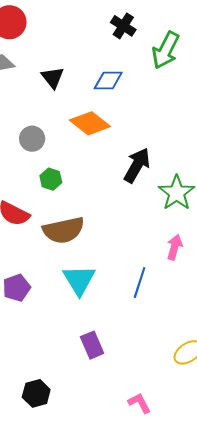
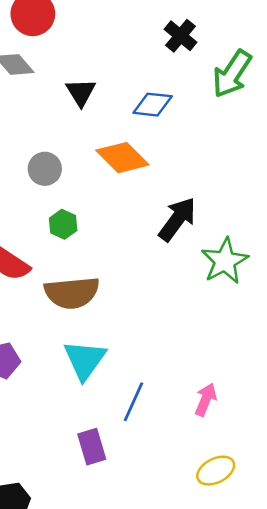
pink arrow: (175, 247) -> (206, 400), moved
blue line: (140, 283) -> (133, 402), moved

